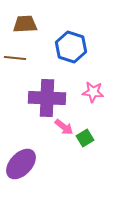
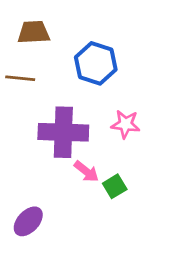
purple ellipse: (21, 164) -> (28, 221), size x0.7

